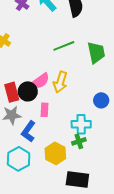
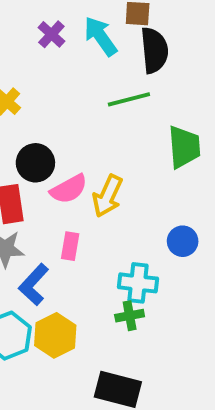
green line: (64, 46) -> (129, 99), moved
black circle: (28, 91) -> (35, 163), moved
yellow hexagon: (55, 153) -> (55, 335), moved

